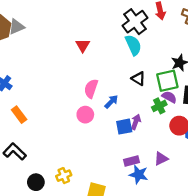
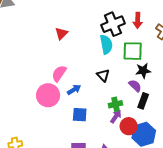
green square: (167, 81) -> (133, 51), moved
purple semicircle: (169, 97) -> (135, 86), moved
pink circle: (85, 115) -> (48, 95), size x1.5
purple arrow: (136, 122) -> (116, 116), moved

